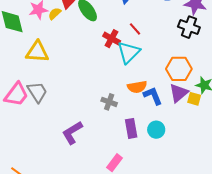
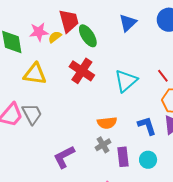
red line: (135, 29) -> (163, 76), moved
red cross: (112, 39) -> (82, 71), moved, size x1.4
orange semicircle: (137, 87) -> (107, 123), moved
gray cross: (109, 102) -> (103, 145), moved, turned 35

